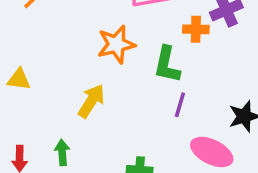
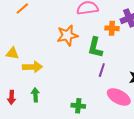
yellow arrow: (91, 101) -> (32, 67), moved, turned 54

